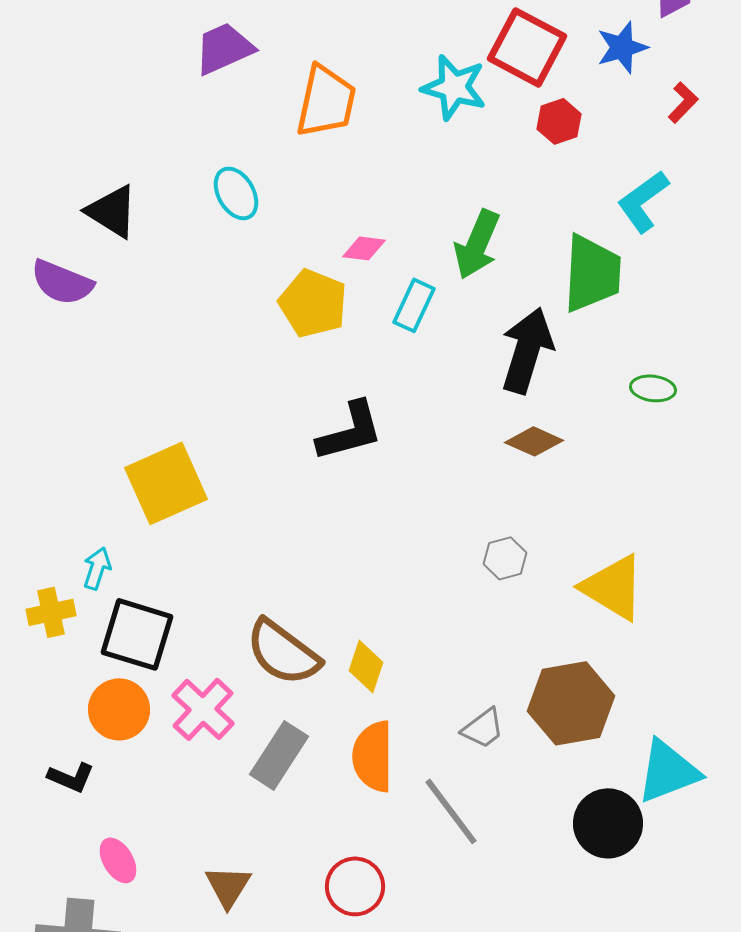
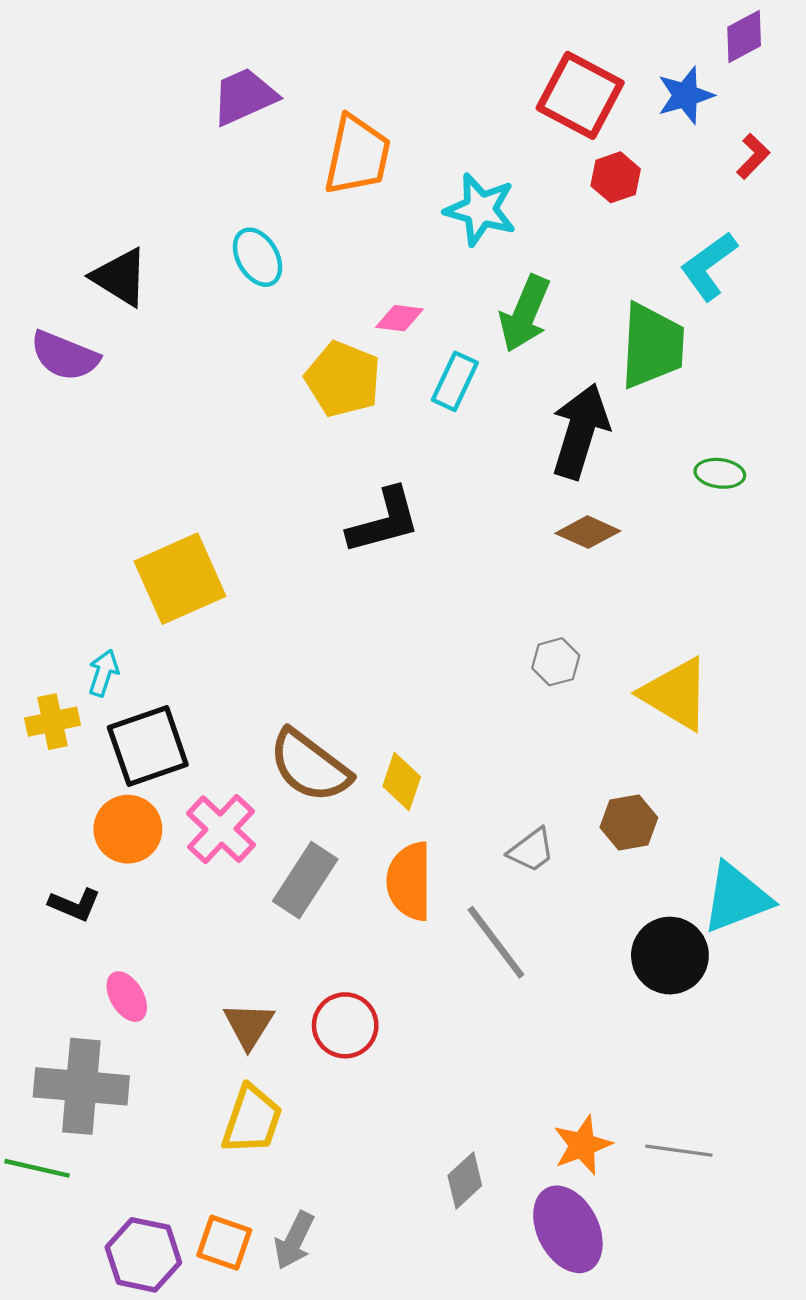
cyan star: (454, 87) -> (480, 210), moved
black square: (137, 634) -> (148, 746), turned -36
brown hexagon: (571, 703) -> (629, 823), size x0.6
red circle: (355, 886) -> (345, 1025), moved

